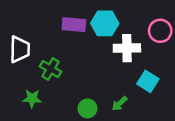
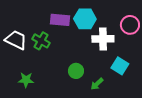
white trapezoid: (20, 49) -> (16, 40), turned -65
green cross: (51, 69) -> (41, 41), moved
green circle: (87, 108) -> (76, 71), moved

